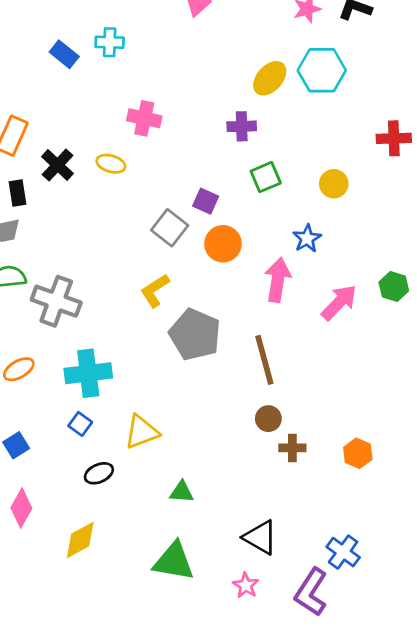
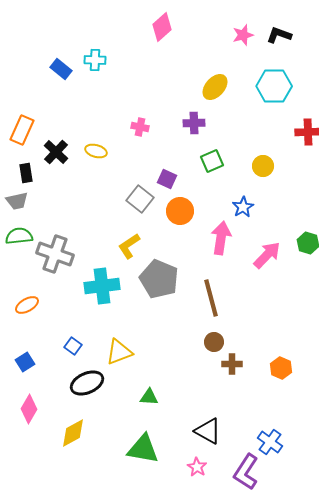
cyan hexagon: (322, 70) -> (274, 86), moved
pink cross: (144, 118) -> (140, 127), moved, size x0.7
cyan cross: (88, 373) -> (102, 286), moved
black ellipse: (99, 473) -> (87, 383), size x1.5

